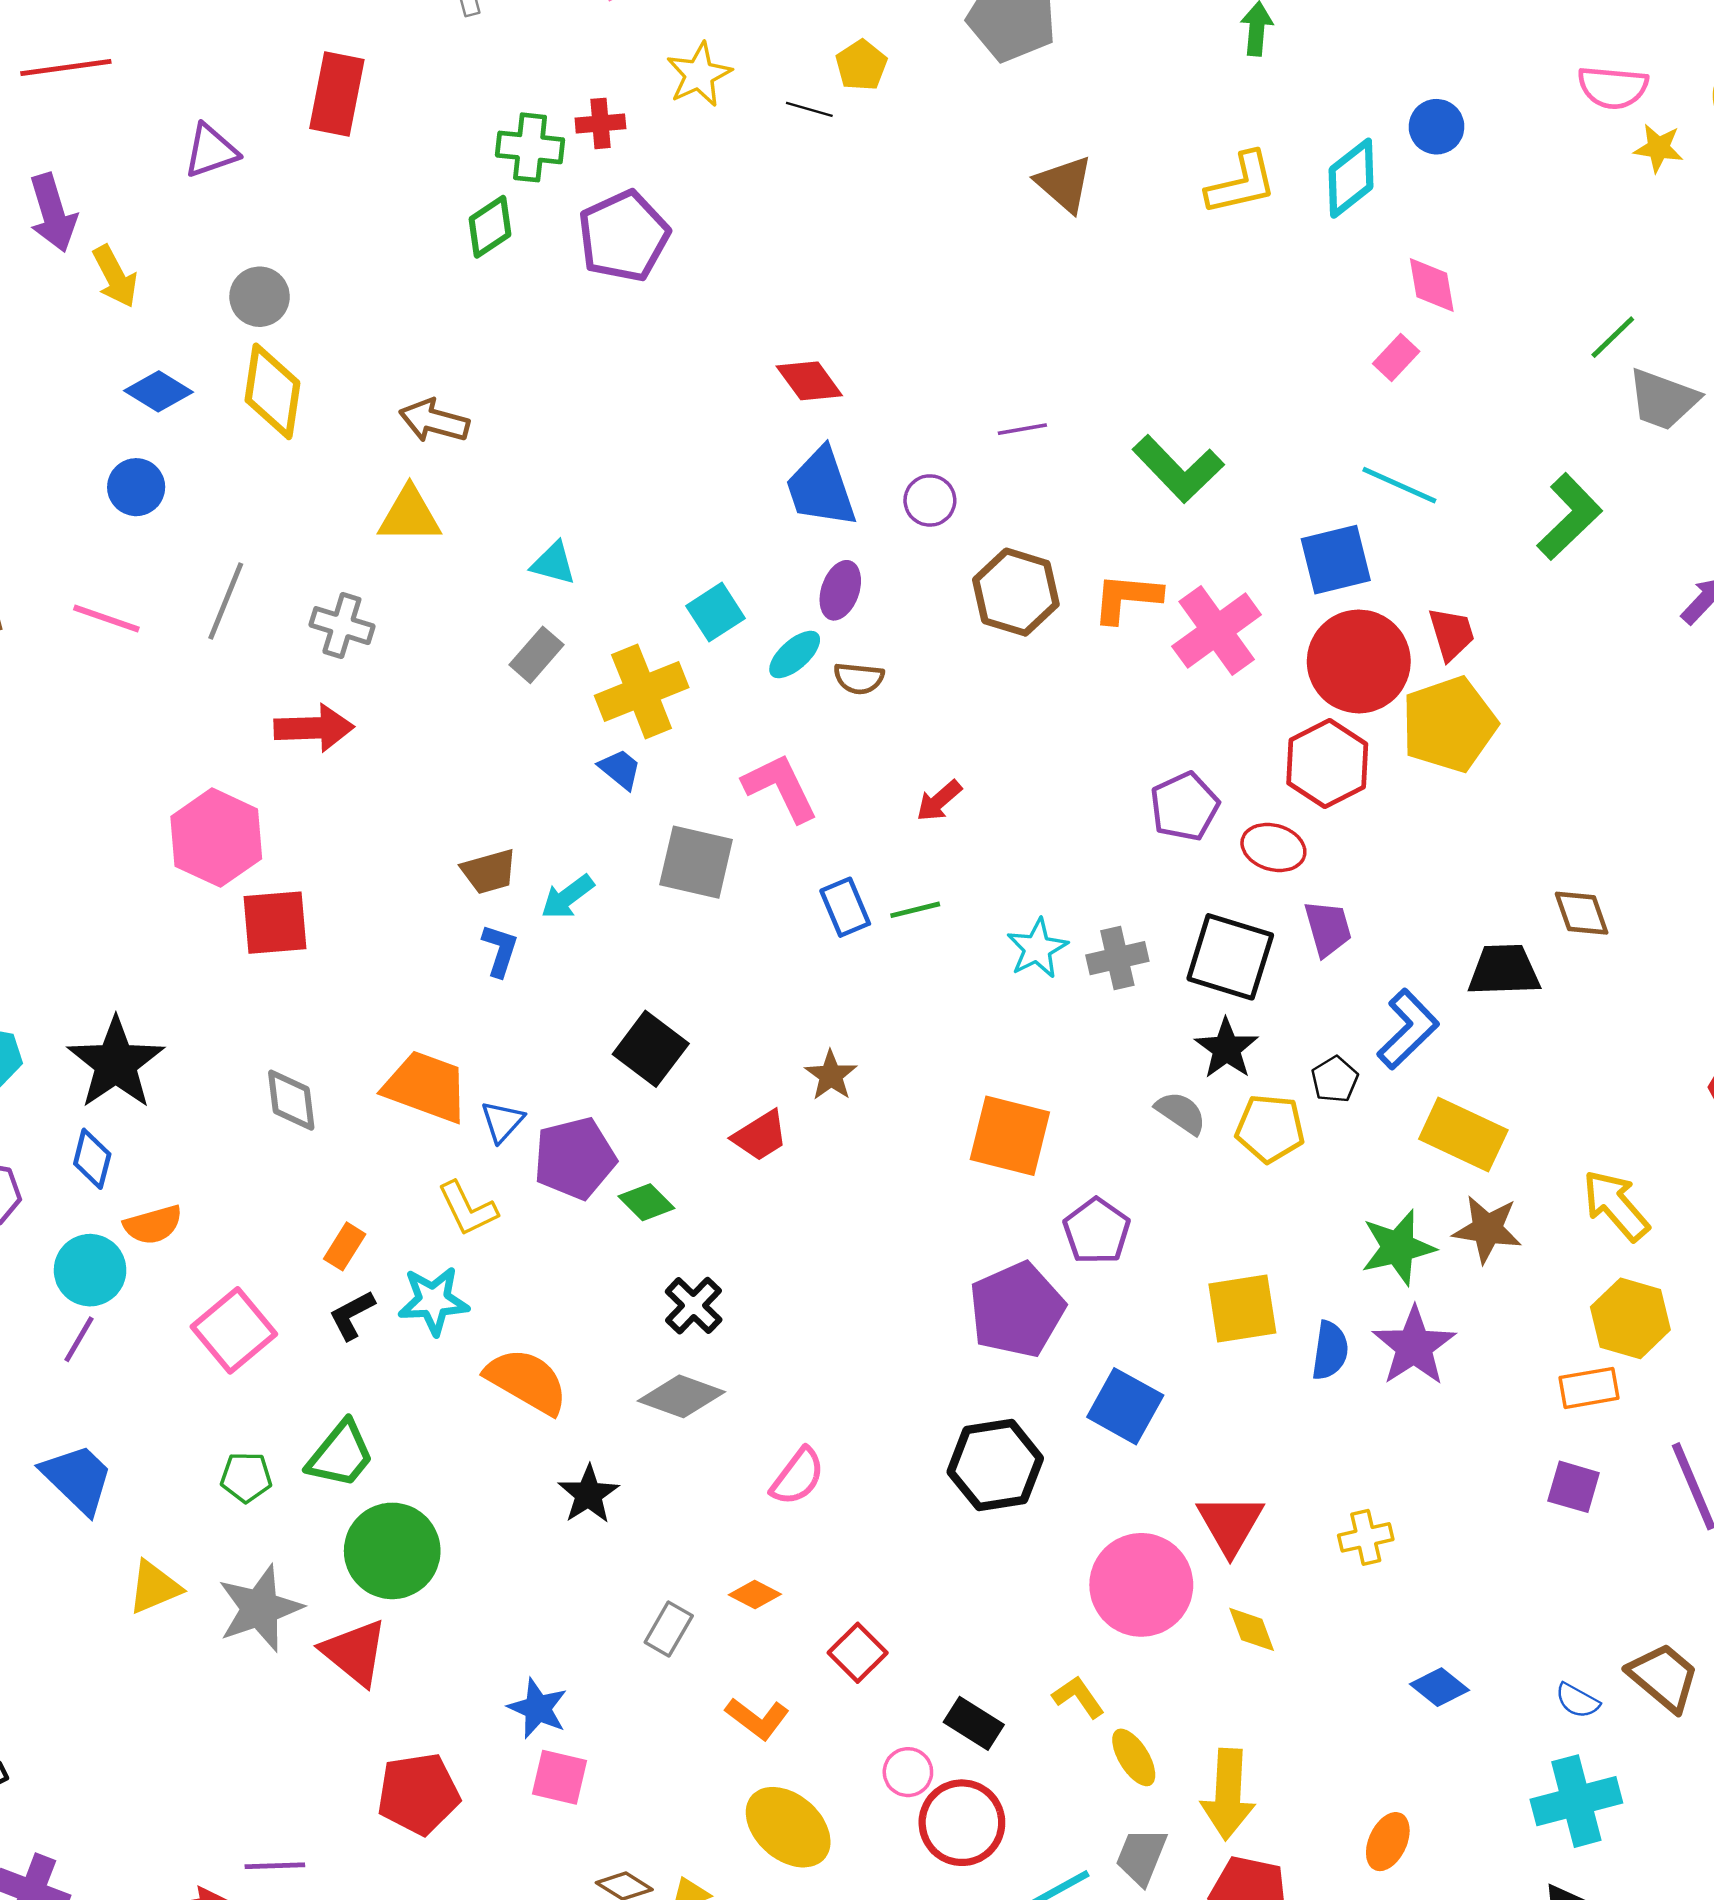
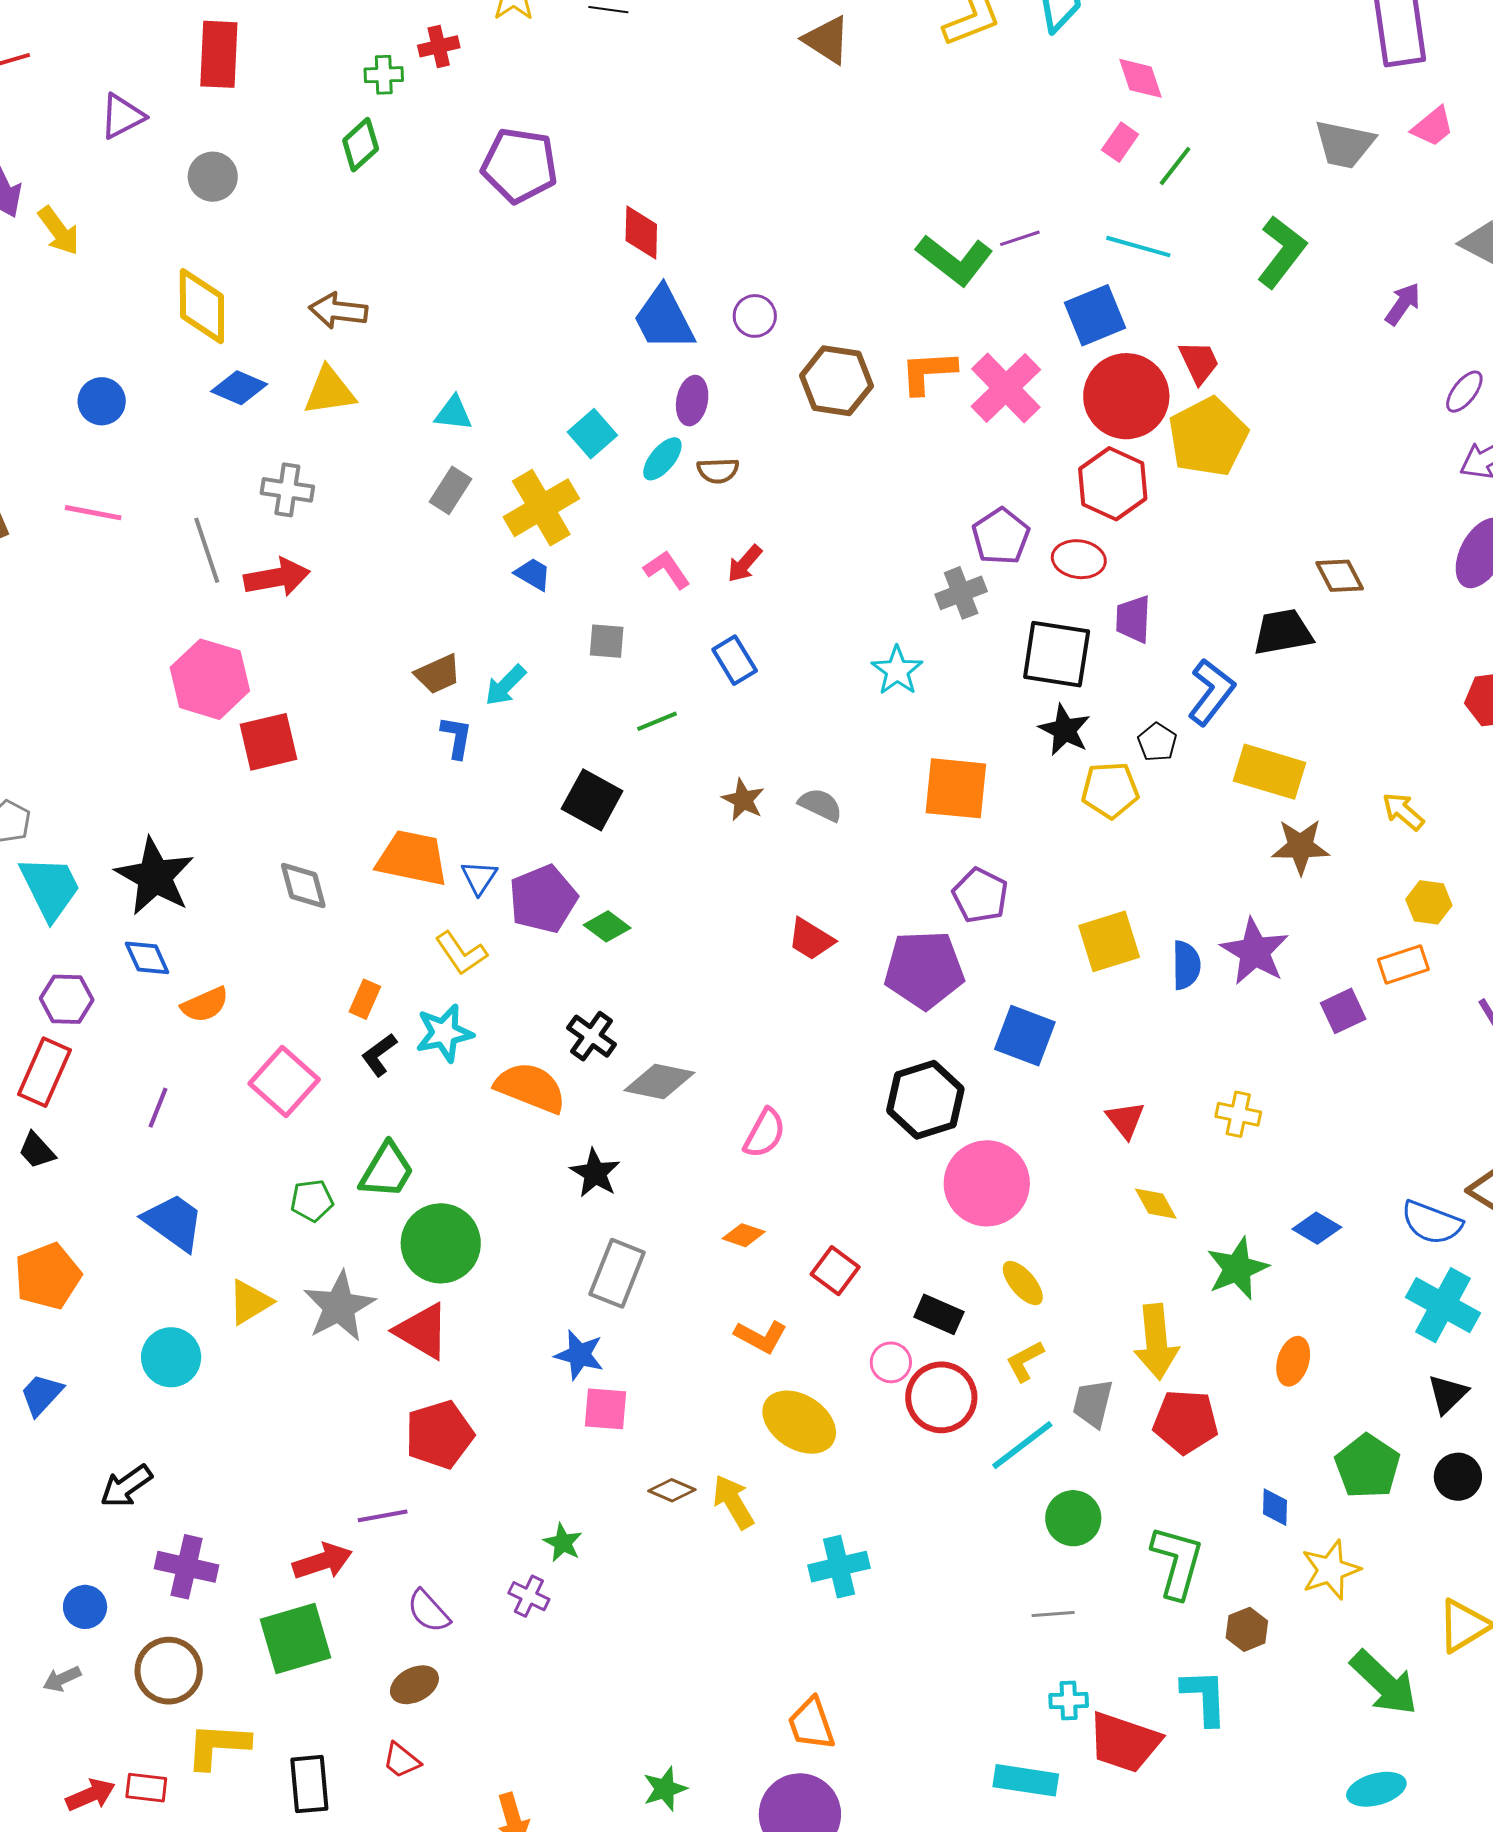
green cross: (530, 147) -> (384, 75), size x0.7
purple pentagon: (624, 236) -> (520, 165), moved, turned -30
gray circle: (260, 297) -> (213, 177), moved
green line: (1613, 337) -> (1175, 166), moved
red diamond: (809, 381) -> (641, 232), turned 46
blue diamond: (158, 391) -> (239, 388), moved
purple line: (1022, 429) -> (1020, 238), moved
gray line: (226, 601) -> (207, 550), moved, turned -32
pink L-shape: (780, 788) -> (667, 570), size x0.7
red arrow: (939, 801) -> (745, 564), moved
gray square: (696, 862) -> (607, 641), size x0.6
green line: (915, 910) -> (657, 721), moved
purple trapezoid: (1328, 928) -> (1133, 619), turned -153
gray cross: (1117, 958) -> (961, 593), moved
gray semicircle: (1181, 1113) -> (820, 805), moved
red trapezoid: (760, 1136) -> (811, 939), moved, turned 72
orange square: (1010, 1136) -> (956, 788), moved
blue diamond: (92, 1159) -> (147, 958), turned -30
yellow arrow: (1616, 1205) -> (1403, 811), size x0.7
green star: (1398, 1247) -> (1237, 1268), moved
cyan circle: (90, 1270) -> (171, 1357), moved
black cross: (694, 1306) -> (592, 1036), moved
purple pentagon: (1017, 1310) -> (924, 970), turned 30
yellow hexagon: (1630, 1318) -> (1429, 902), size x0.7
purple square: (1574, 1487) -> (1343, 1011), moved, turned -33
red triangle: (1230, 1524) -> (1125, 1120), size x0.7
yellow cross: (1366, 1537) -> (1238, 1114), turned 33
pink circle: (1141, 1585) -> (987, 1183), moved
gray rectangle: (669, 1629) -> (617, 1273), moved, size x1.5
yellow L-shape: (1078, 1697) -> (1025, 1361), moved, turned -75
blue semicircle: (1577, 1701) -> (1432, 1223), size x1.6
yellow ellipse: (1134, 1757) -> (1023, 1283), moved
red pentagon: (418, 1794) -> (439, 1435), moved
cyan cross: (1576, 1801) -> (1443, 1305), turned -38

